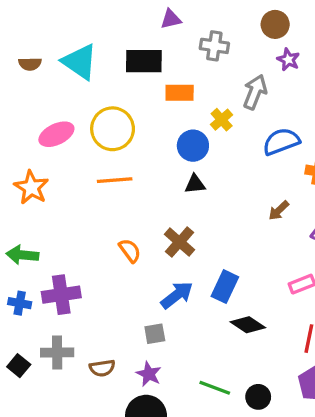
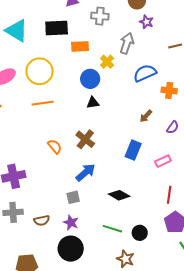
blue rectangle: (225, 287) -> (133, 150), moved
black diamond: (248, 325) -> (119, 195), moved

